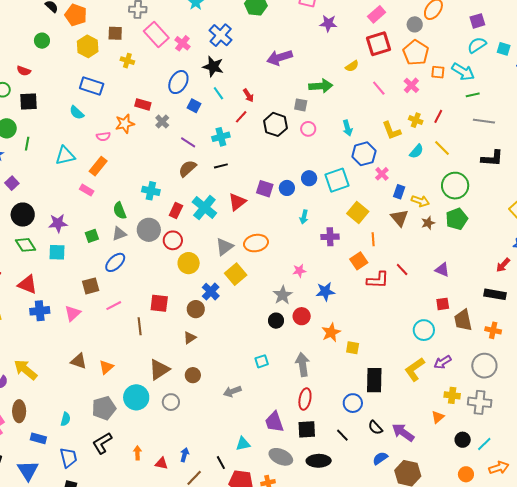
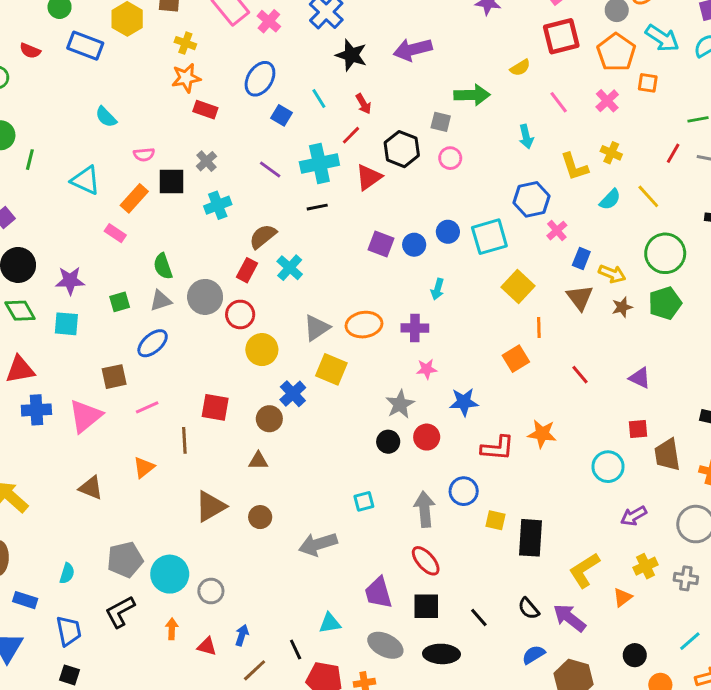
black star: (213, 67) -> (351, 55), moved
cyan arrow: (463, 72) -> (662, 38), moved
blue rectangle: (92, 86) -> (85, 46), moved
black square: (29, 101) -> (172, 181), moved
red line: (438, 116) -> (673, 153), moved
gray cross: (162, 122) -> (206, 161), moved
orange star: (125, 124) -> (186, 78), moved
cyan arrow: (348, 128) -> (526, 137), moved
cyan cross: (221, 137) -> (319, 164), size x1.4
cyan triangle: (65, 156) -> (86, 180), turned 35
brown semicircle: (187, 168) -> (263, 236), moved
cyan cross: (151, 191) -> (218, 205), moved, turned -36
red triangle: (237, 202) -> (369, 177), moved
cyan cross: (204, 207) -> (290, 268), size x0.7
purple cross: (330, 237) -> (415, 328), moved
yellow square: (236, 274) -> (331, 369), turned -30
red L-shape: (378, 280) -> (498, 448), moved
red triangle: (27, 284) -> (20, 370), turned -35
pink triangle: (73, 313) -> (85, 416), size x1.4
orange star: (331, 332) -> (542, 434), moved, turned 30
brown triangle: (190, 338) -> (258, 461), turned 32
yellow square: (353, 348) -> (495, 520), moved
orange triangle: (106, 367) -> (144, 467), moved
yellow L-shape: (415, 369) -> (584, 570), moved
gray arrow: (232, 391) -> (318, 544), size x1.4
yellow cross: (452, 395) -> (645, 566), turned -35
cyan circle: (136, 397) -> (170, 574), moved
red ellipse: (305, 399) -> (426, 561), turned -55
gray circle: (171, 402) -> (211, 591), moved
gray cross: (480, 402) -> (686, 578), size x0.7
blue circle: (353, 403) -> (464, 491), moved
black circle: (463, 440) -> (635, 655), moved

